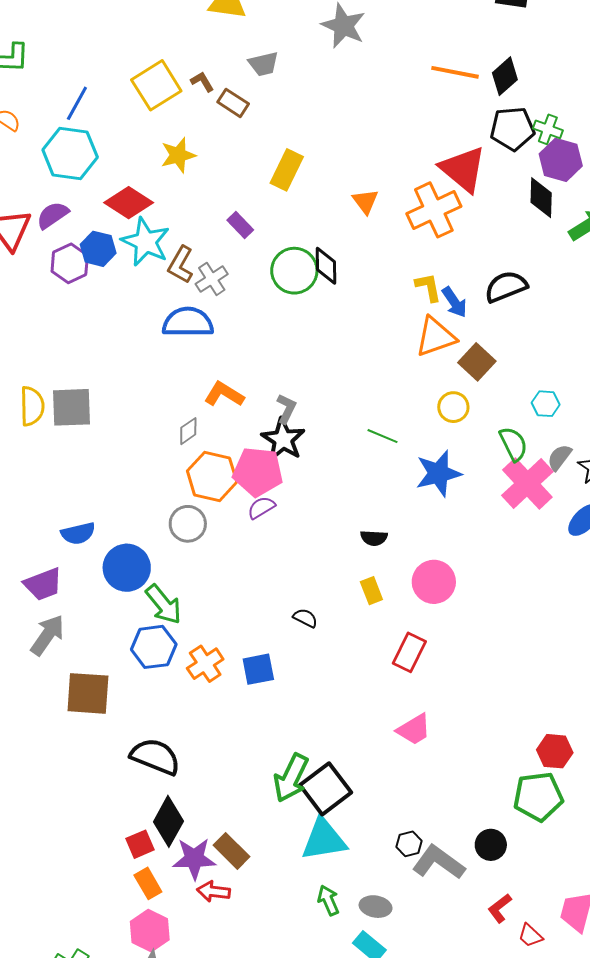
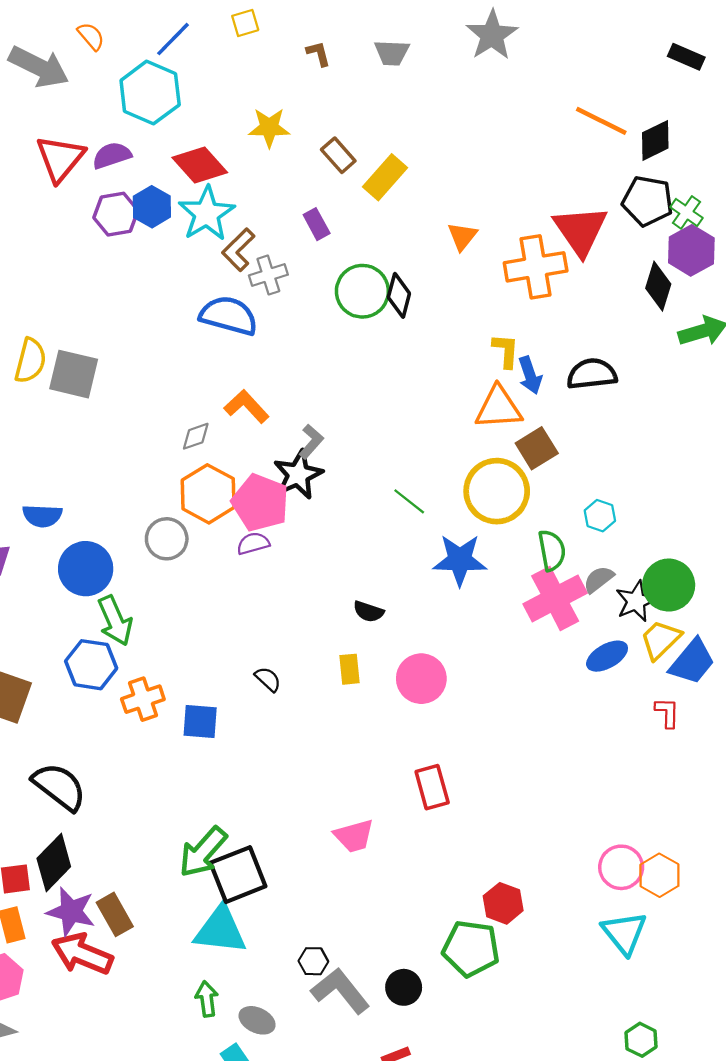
yellow square: (156, 85) -> (245, 23), moved, size x0.5
brown rectangle: (233, 103) -> (338, 155), moved
yellow circle: (453, 407) -> (497, 491), size x1.8
red rectangle: (409, 652) -> (432, 787), moved, turned -57
red arrow: (213, 891) -> (82, 954), size x1.6

